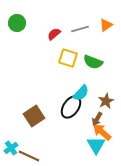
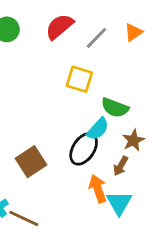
gray line: (80, 29) -> (96, 38), turned -30
red semicircle: (54, 34) -> (59, 27), moved, size x1.5
green semicircle: (93, 62) -> (115, 108), moved
orange arrow: (102, 132) -> (98, 189), moved, turned 30

